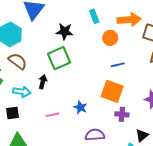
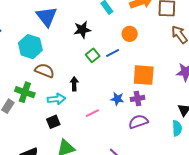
orange circle: (110, 38) -> (130, 34), moved
green square: (59, 58) -> (93, 55), moved, size x0.6
blue line: (118, 65) -> (113, 53), moved
purple cross: (122, 114) -> (137, 98), moved

